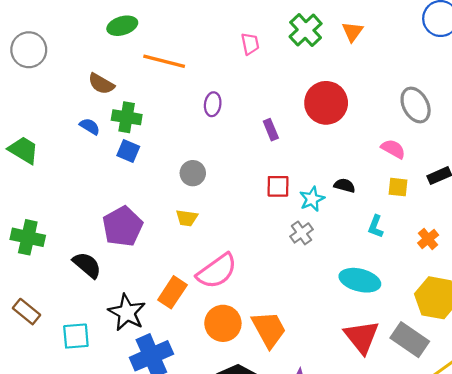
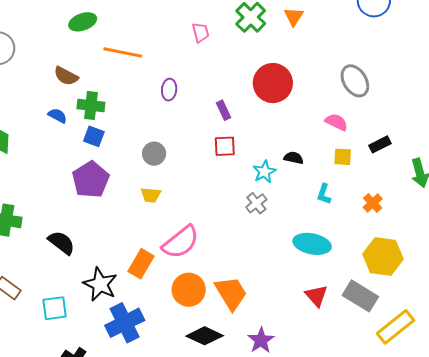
red square: (278, 186) -> (225, 146), moved
purple pentagon: (123, 226) -> (91, 180), moved
red triangle: (362, 337) -> (316, 296), size x0.7

